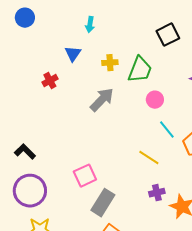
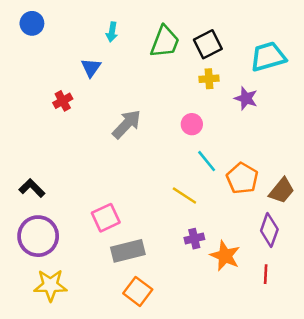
yellow cross: (110, 63) -> (209, 79), moved
green trapezoid: (140, 70) -> (165, 42), moved
gray rectangle: (103, 203) -> (128, 251), turned 44

